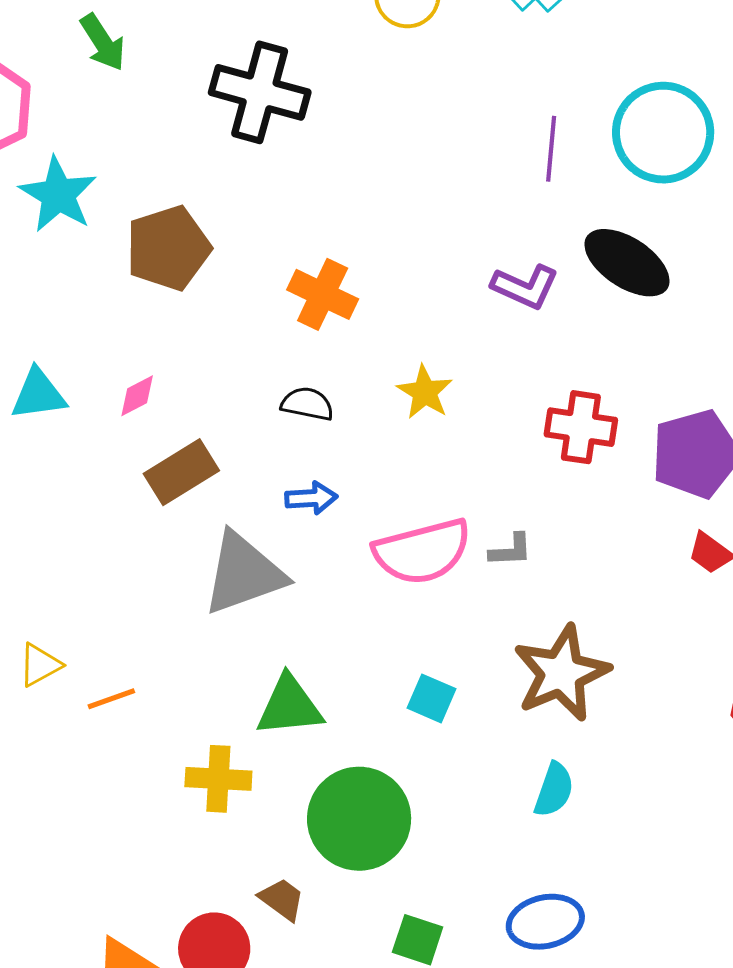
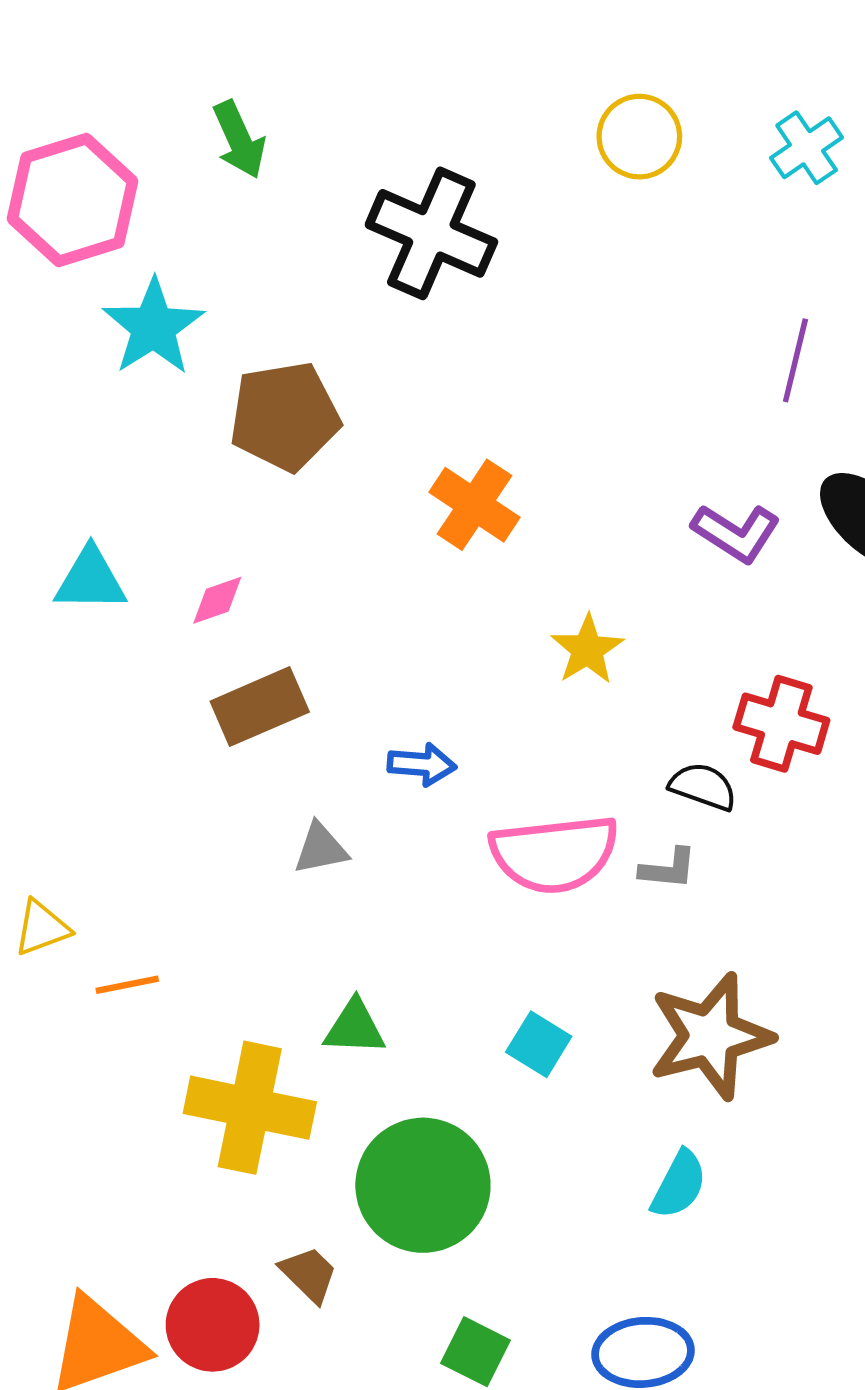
black semicircle: (307, 404) -> (703, 787), moved
gray triangle: (244, 574) -> (321, 849), size x0.5
green triangle: (289, 706) -> (355, 1027), size x0.7
yellow cross: (218, 779) -> (250, 1108), size x1.5

